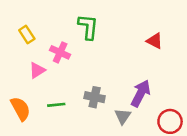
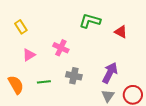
green L-shape: (88, 27) -> (90, 21), moved, turned -80
pink cross: (60, 52) -> (61, 48), moved
gray triangle: (123, 116) -> (108, 96), moved

